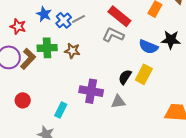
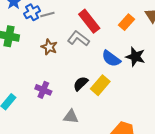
brown star: (72, 51) -> (49, 47), moved
purple cross: (91, 91) -> (43, 90), size x0.7
gray triangle: (118, 102) -> (71, 117), moved

